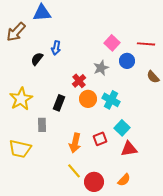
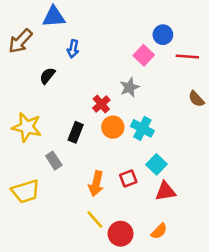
blue arrow: (56, 48) -> (73, 49), moved
blue circle: (127, 61) -> (163, 35), moved
yellow star: (21, 99) -> (27, 127), turned -30
gray rectangle: (42, 125) -> (54, 161), turned -32
yellow trapezoid: (20, 149) -> (26, 191), turned -30

